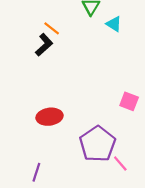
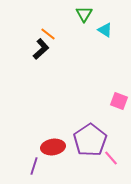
red ellipse: (50, 117) -> (53, 147), moved

